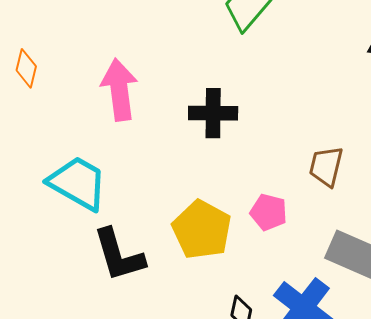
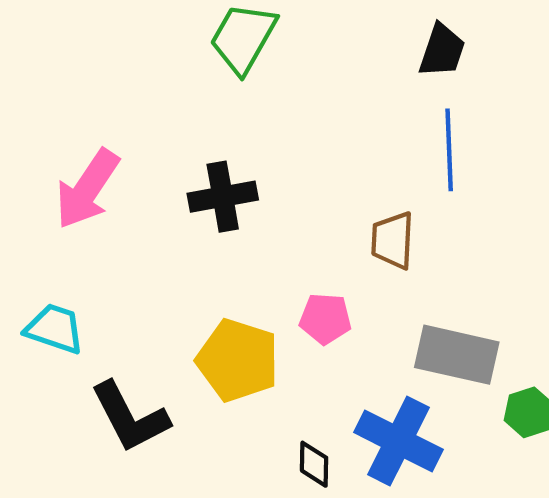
pink arrow: (119, 90) -> (87, 189), turned -128
cyan trapezoid: (78, 183) -> (55, 329), size x0.7

